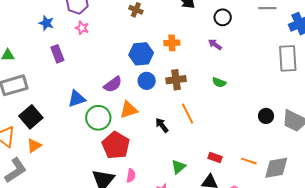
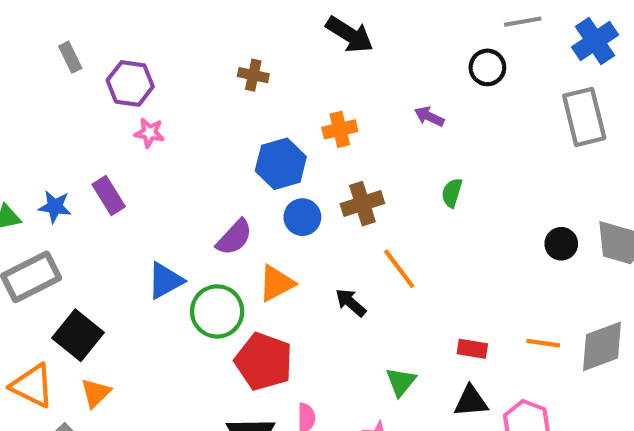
black circle: (223, 17) -> (487, 67), moved
blue star: (46, 23) -> (55, 207), moved
green semicircle: (219, 82) -> (452, 193), turned 96

